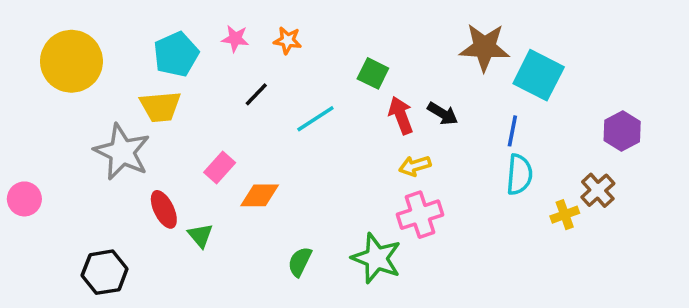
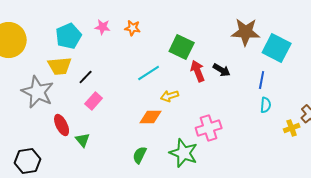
green square: (373, 73) -> (182, 47), size x1.4
black line: (256, 94) -> (86, 77), moved
yellow arrow: (415, 166) -> (170, 96), moved
cyan semicircle: (519, 175) -> (266, 105), size x0.7
orange diamond: (260, 195) -> (151, 117), moved

